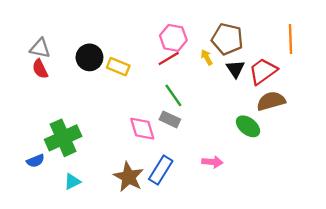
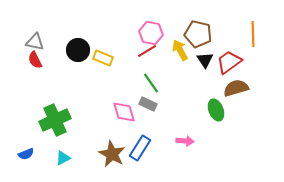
yellow arrow: (207, 57) -> (180, 50), size x1.5
green ellipse: (248, 126) -> (216, 110), turned 30
blue semicircle: (35, 161) -> (26, 154), moved

